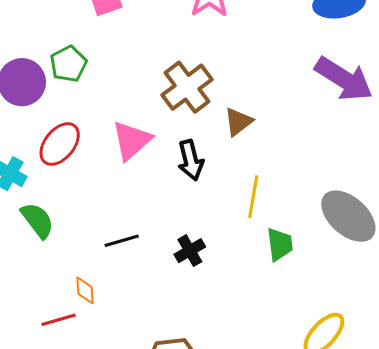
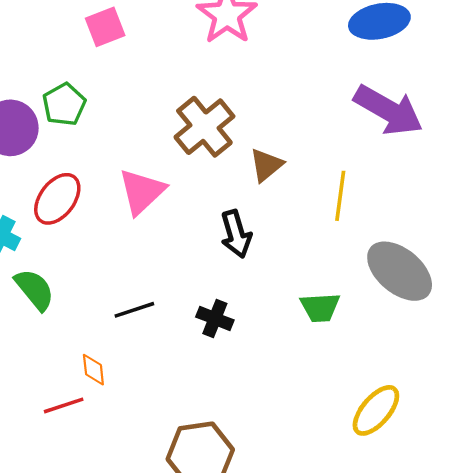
black arrow: (191, 160) -> (236, 234), moved
yellow line: (253, 197) -> (340, 196), moved
green trapezoid: (280, 244) -> (320, 307), turned 96
black cross: (190, 251) -> (215, 319), turned -36

